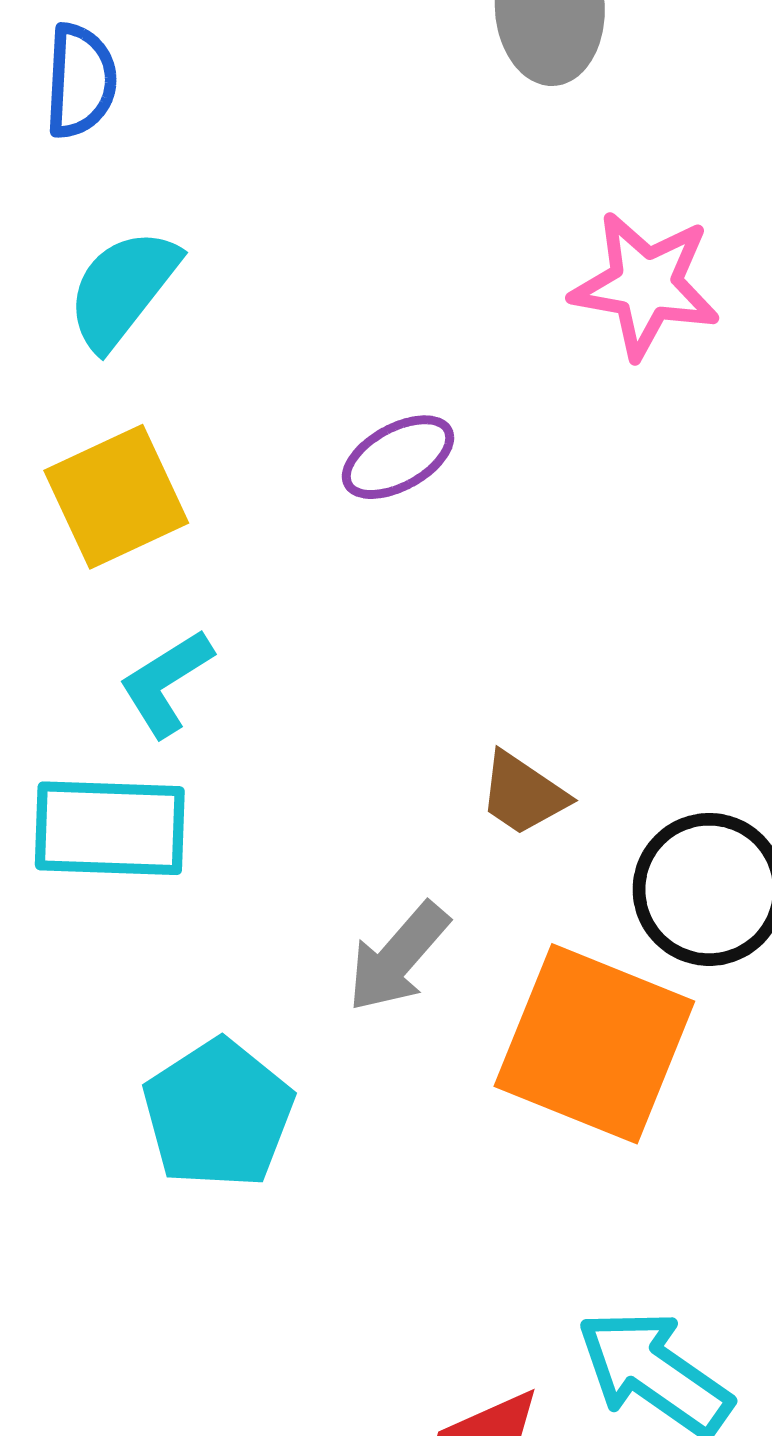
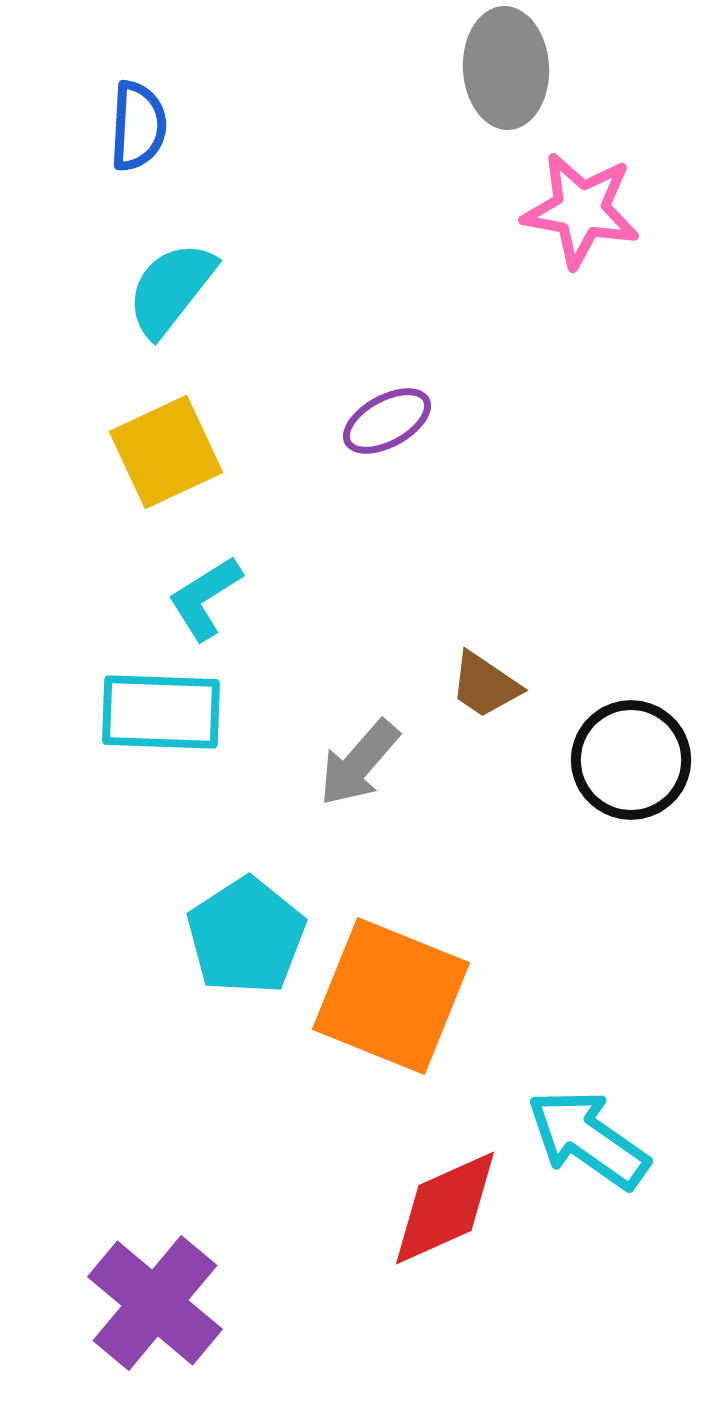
pink star: (645, 285) -> (581, 210), moved
gray arrow: (398, 957) -> (359, 763), moved
orange square: (594, 1044) -> (391, 996), moved

